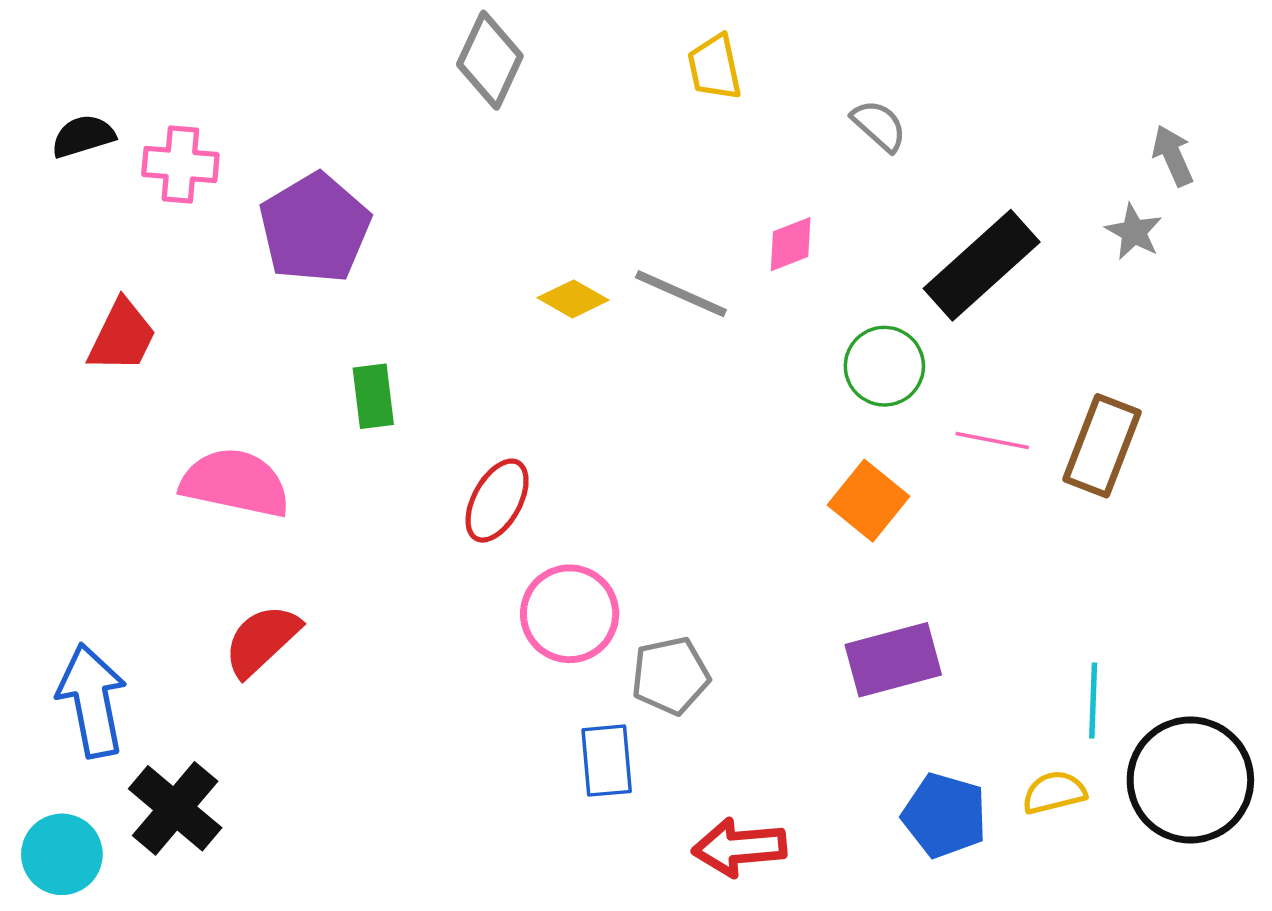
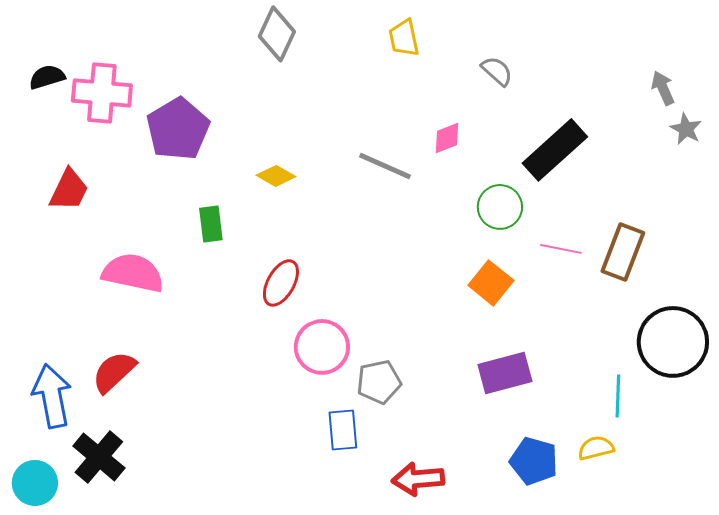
pink cross: (180, 164) -> (102, 93), size x1.4
gray star: (1134, 232) -> (686, 129), moved
yellow diamond: (573, 299) -> (276, 176), moved
red semicircle: (262, 640) -> (114, 372), moved
black circle: (1190, 780) -> (673, 342), moved

